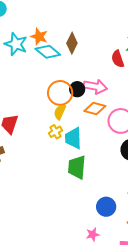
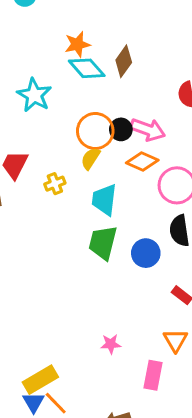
orange star: (39, 37) -> (77, 44), turned 30
cyan star: (16, 44) -> (34, 95), moved
yellow cross: (55, 132) -> (55, 184), moved
blue circle: (106, 207) -> (146, 253), moved

